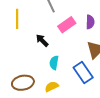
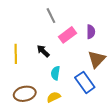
yellow line: (17, 19) -> (16, 54), moved

